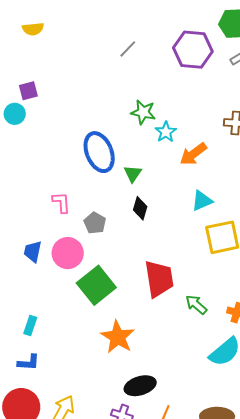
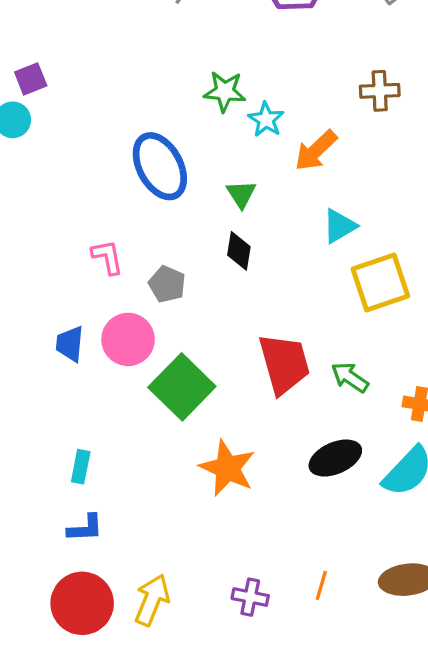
green triangle: (133, 174) -> (241, 194), moved
green arrow: (196, 305) -> (350, 377), moved
black ellipse: (140, 386) -> (335, 458), moved

